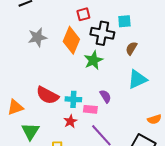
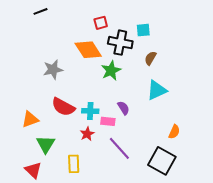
gray star: (37, 37) -> (53, 70), moved
orange diamond: (71, 40) -> (88, 50), turned -56
orange semicircle: (154, 119) -> (174, 132), turned -48

